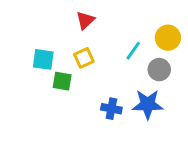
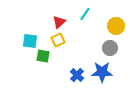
red triangle: (85, 20) -> (59, 22), moved
cyan line: (133, 51) -> (85, 14), moved
blue cross: (111, 109) -> (77, 75), turned 32

